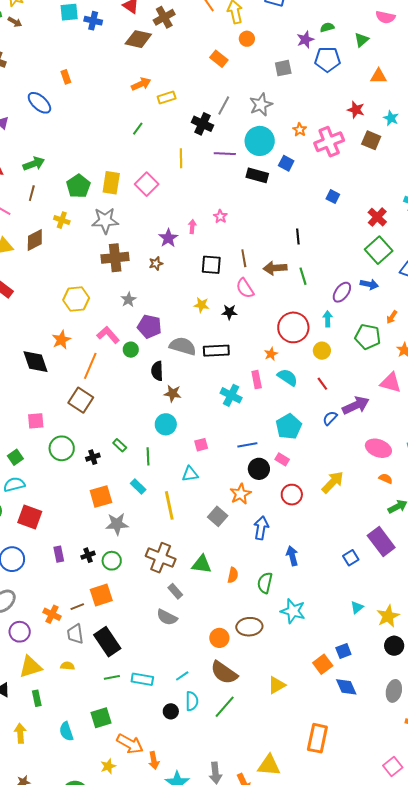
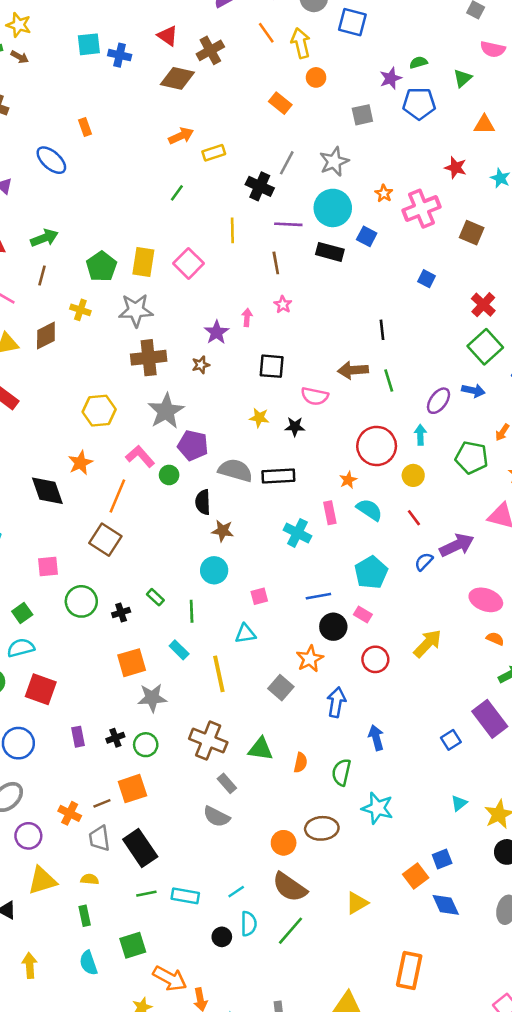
brown square: (371, 140) -> (472, 233), moved
brown line: (244, 258) -> (276, 263), moved
pink semicircle: (245, 288) -> (315, 396), turned -45
gray star: (129, 300) -> (166, 411), size x1.8
green rectangle: (37, 698) -> (85, 916), moved

